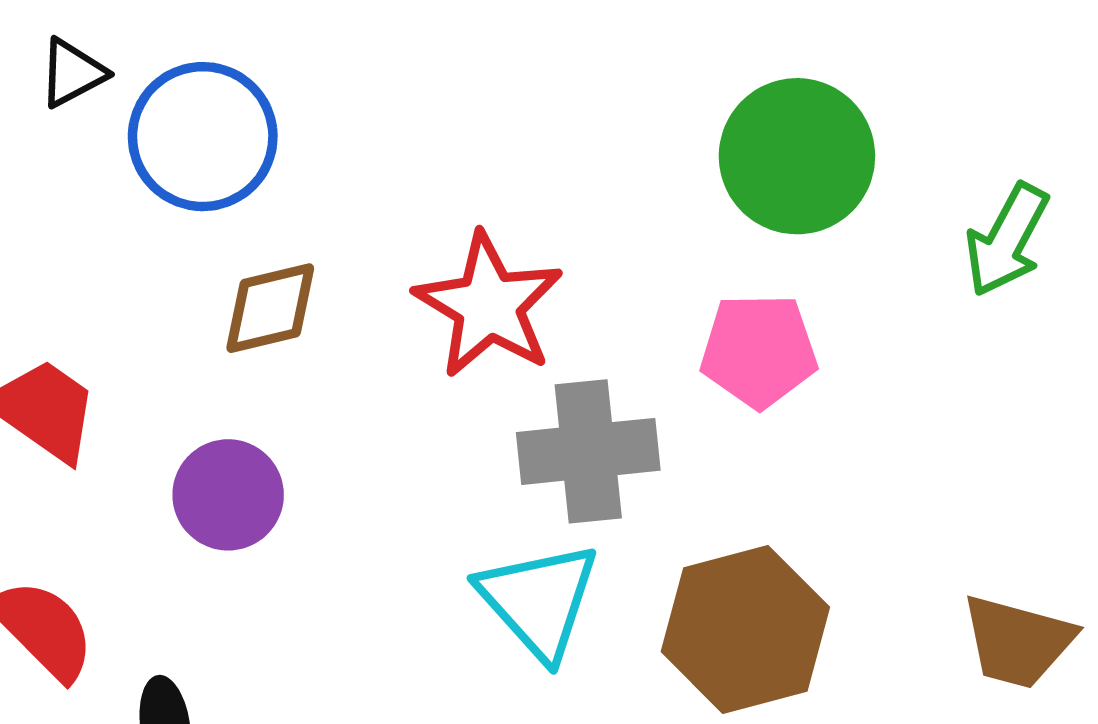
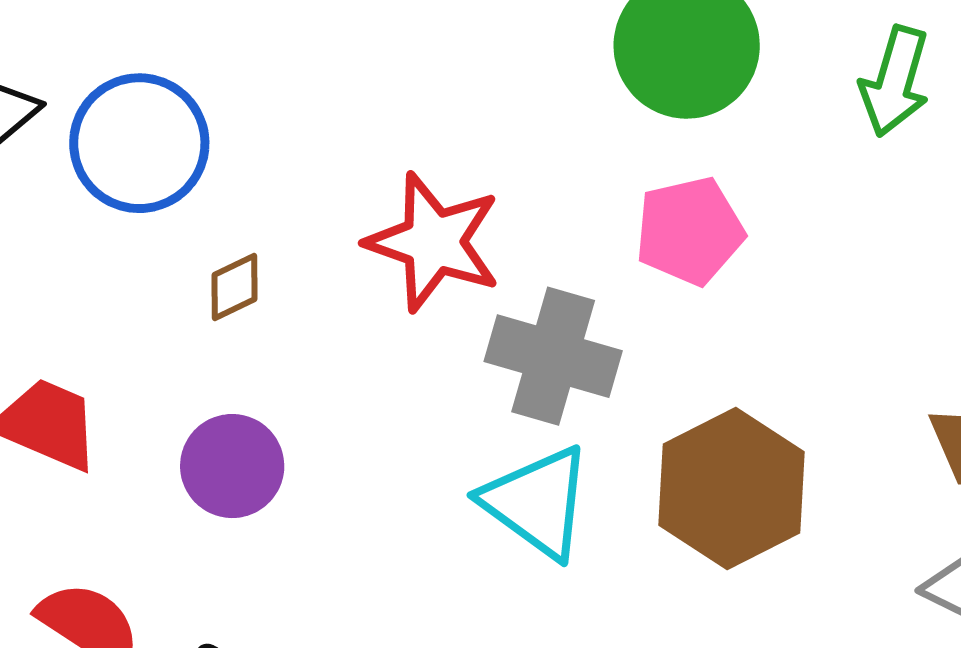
brown diamond: (270, 308) -> (234, 287), size x0.7
gray cross: (588, 451) -> (553, 356), turned 34

